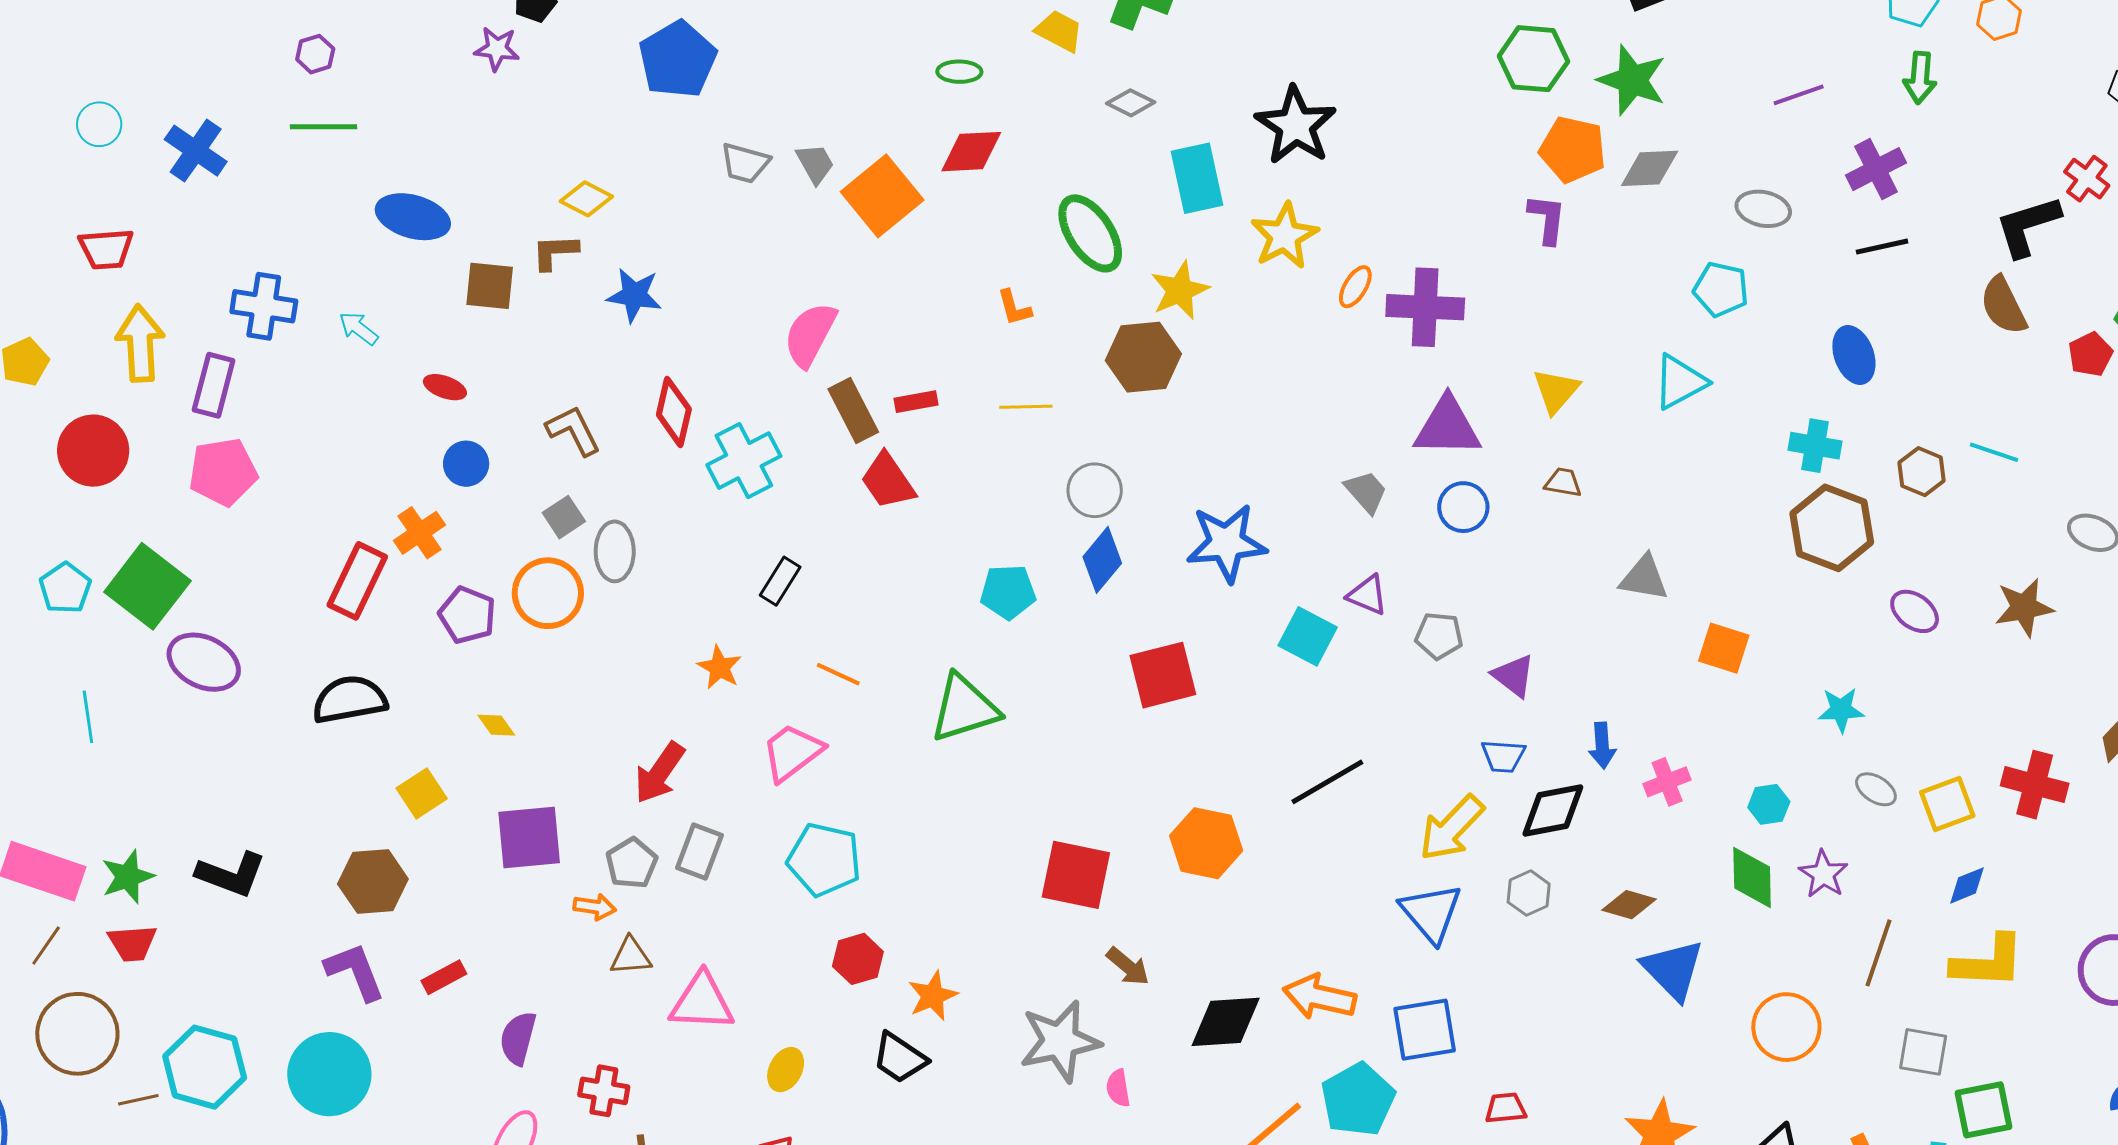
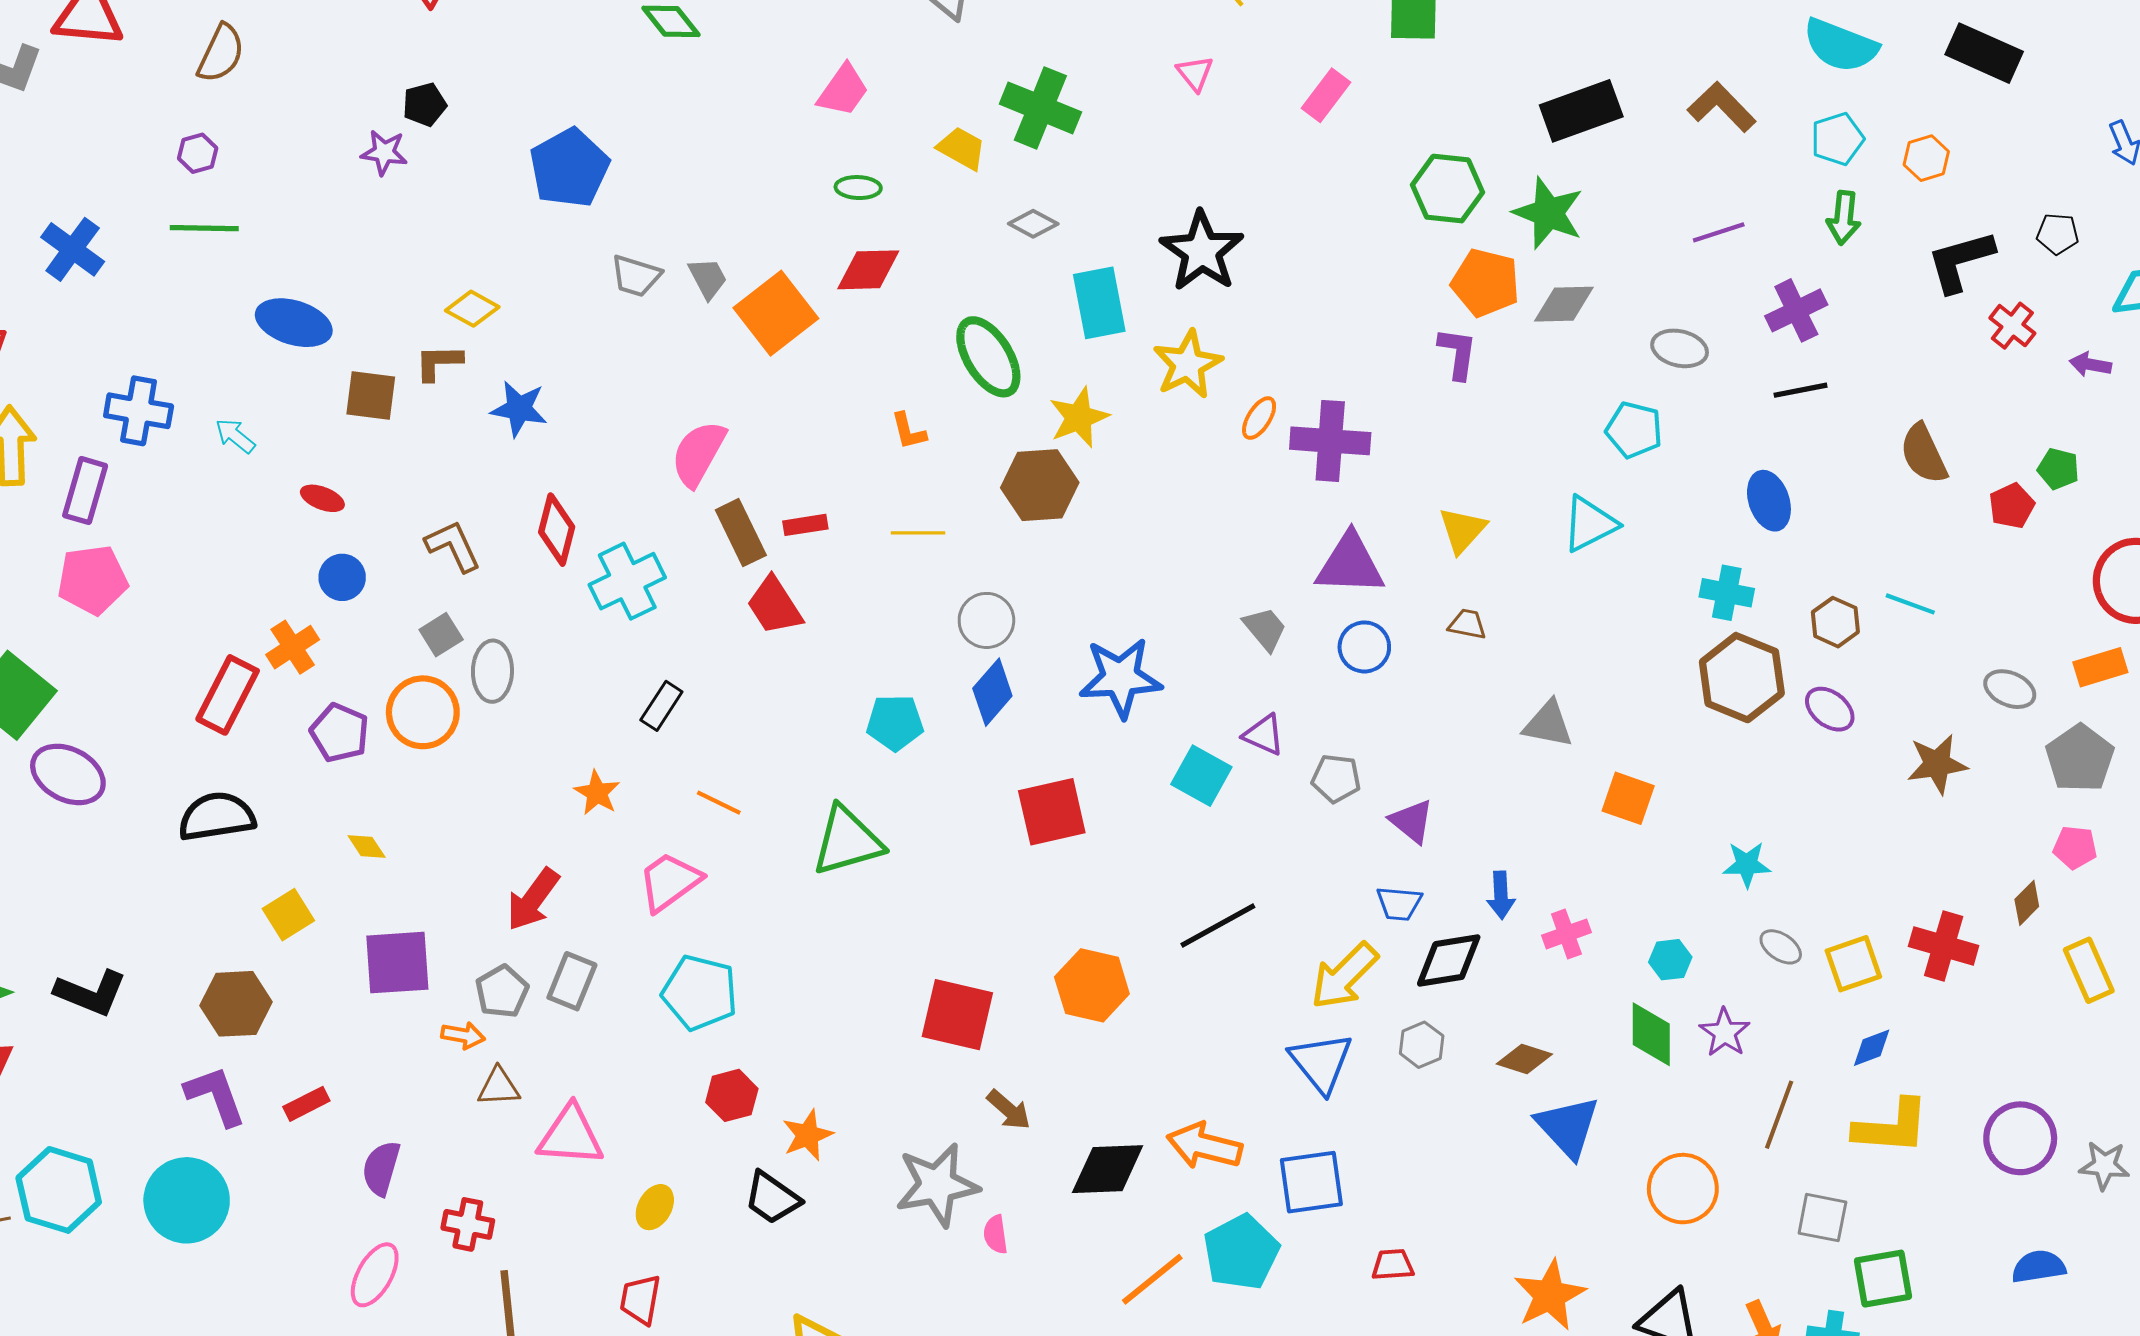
black L-shape: (2028, 226) -> (1960, 261), moved
purple ellipse: (1915, 611) -> (1830, 709), moved

